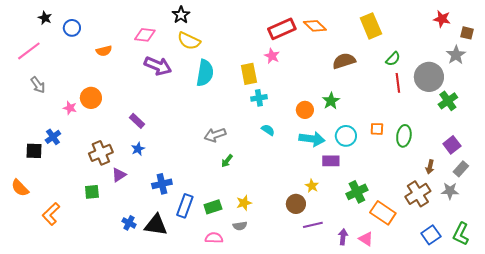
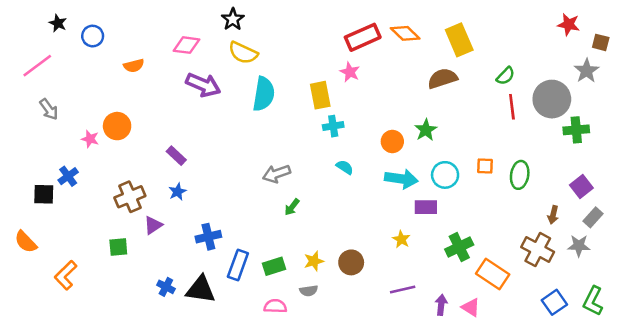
yellow rectangle: (371, 26) -> (459, 40), moved
green cross: (448, 101) -> (576, 130), turned 30
brown cross: (418, 194) -> (538, 250), turned -30
brown circle: (296, 204) -> (351, 262), moved

